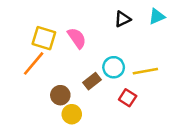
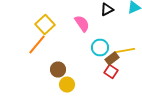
yellow square: (44, 38) -> (45, 24), turned 30
pink semicircle: (77, 38) -> (82, 24), moved
brown rectangle: (92, 81) -> (112, 58), moved

